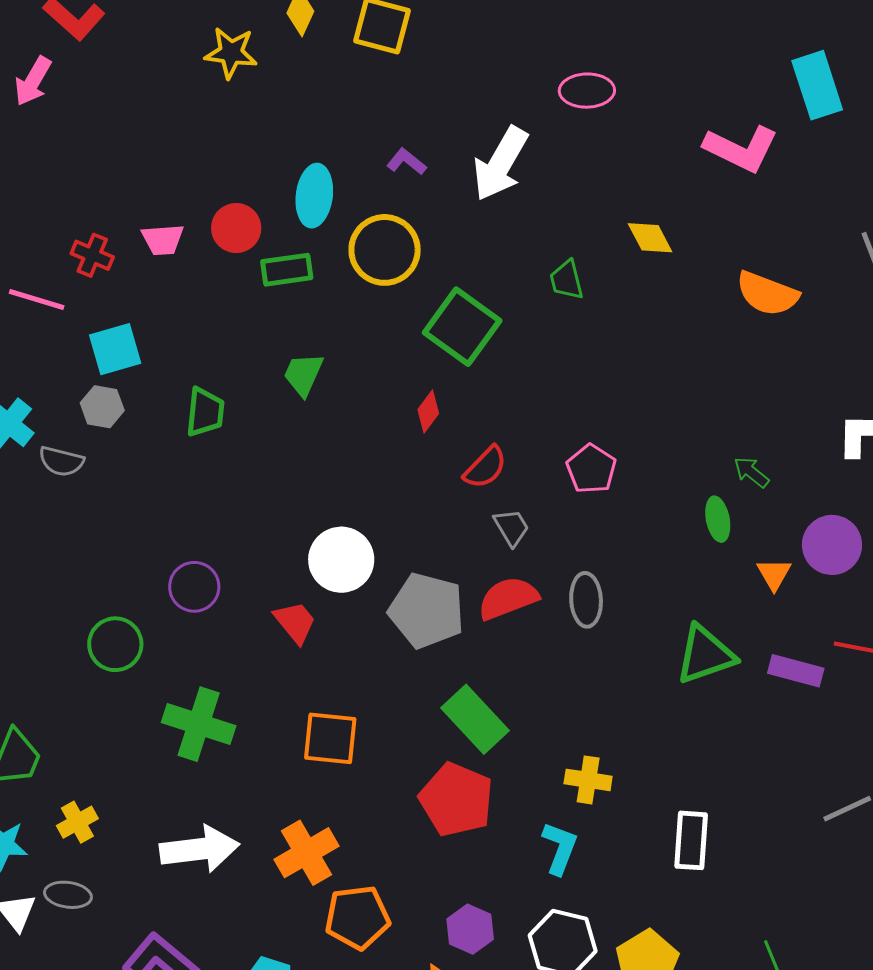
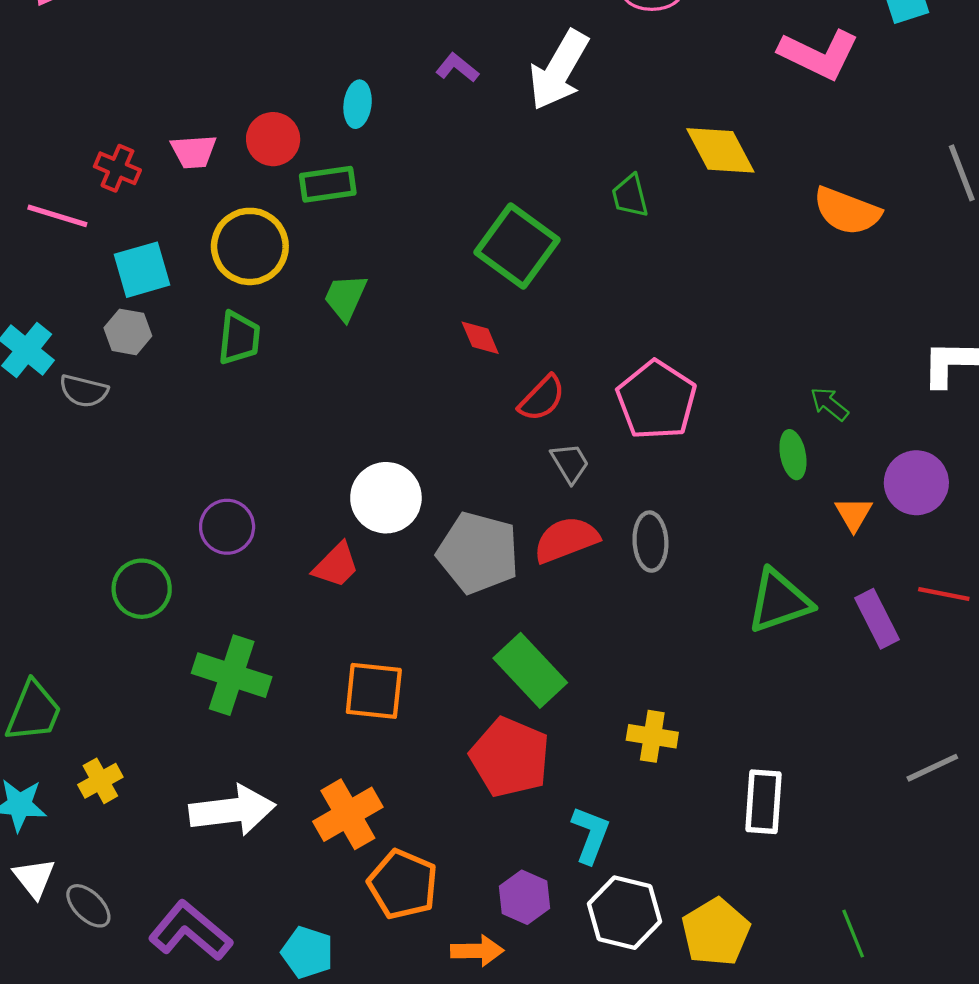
cyan ellipse: (314, 196) -> (358, 104), size x0.7
yellow diamond: (650, 238) -> (720, 150), size x1.4
yellow circle: (385, 250) -> (250, 246), moved
red diamond: (428, 411) -> (480, 338), turned -60
pink pentagon: (591, 469) -> (656, 400), size x1.5
red trapezoid: (295, 622) -> (336, 565), turned 84
purple rectangle: (796, 671) -> (877, 619), turned 48
cyan L-shape: (560, 848) -> (590, 835), moved
gray ellipse: (68, 895) -> (88, 906), moved, turned 36
orange pentagon: (357, 917) -> (403, 884), turned 30

